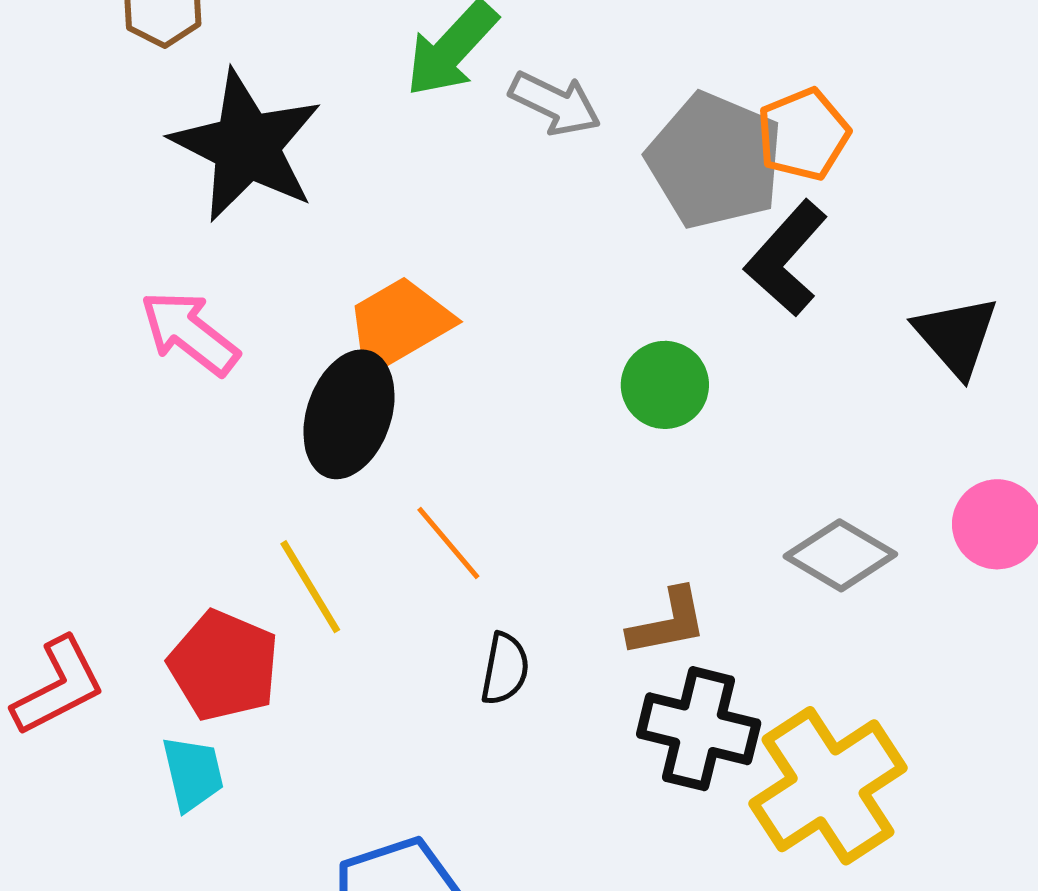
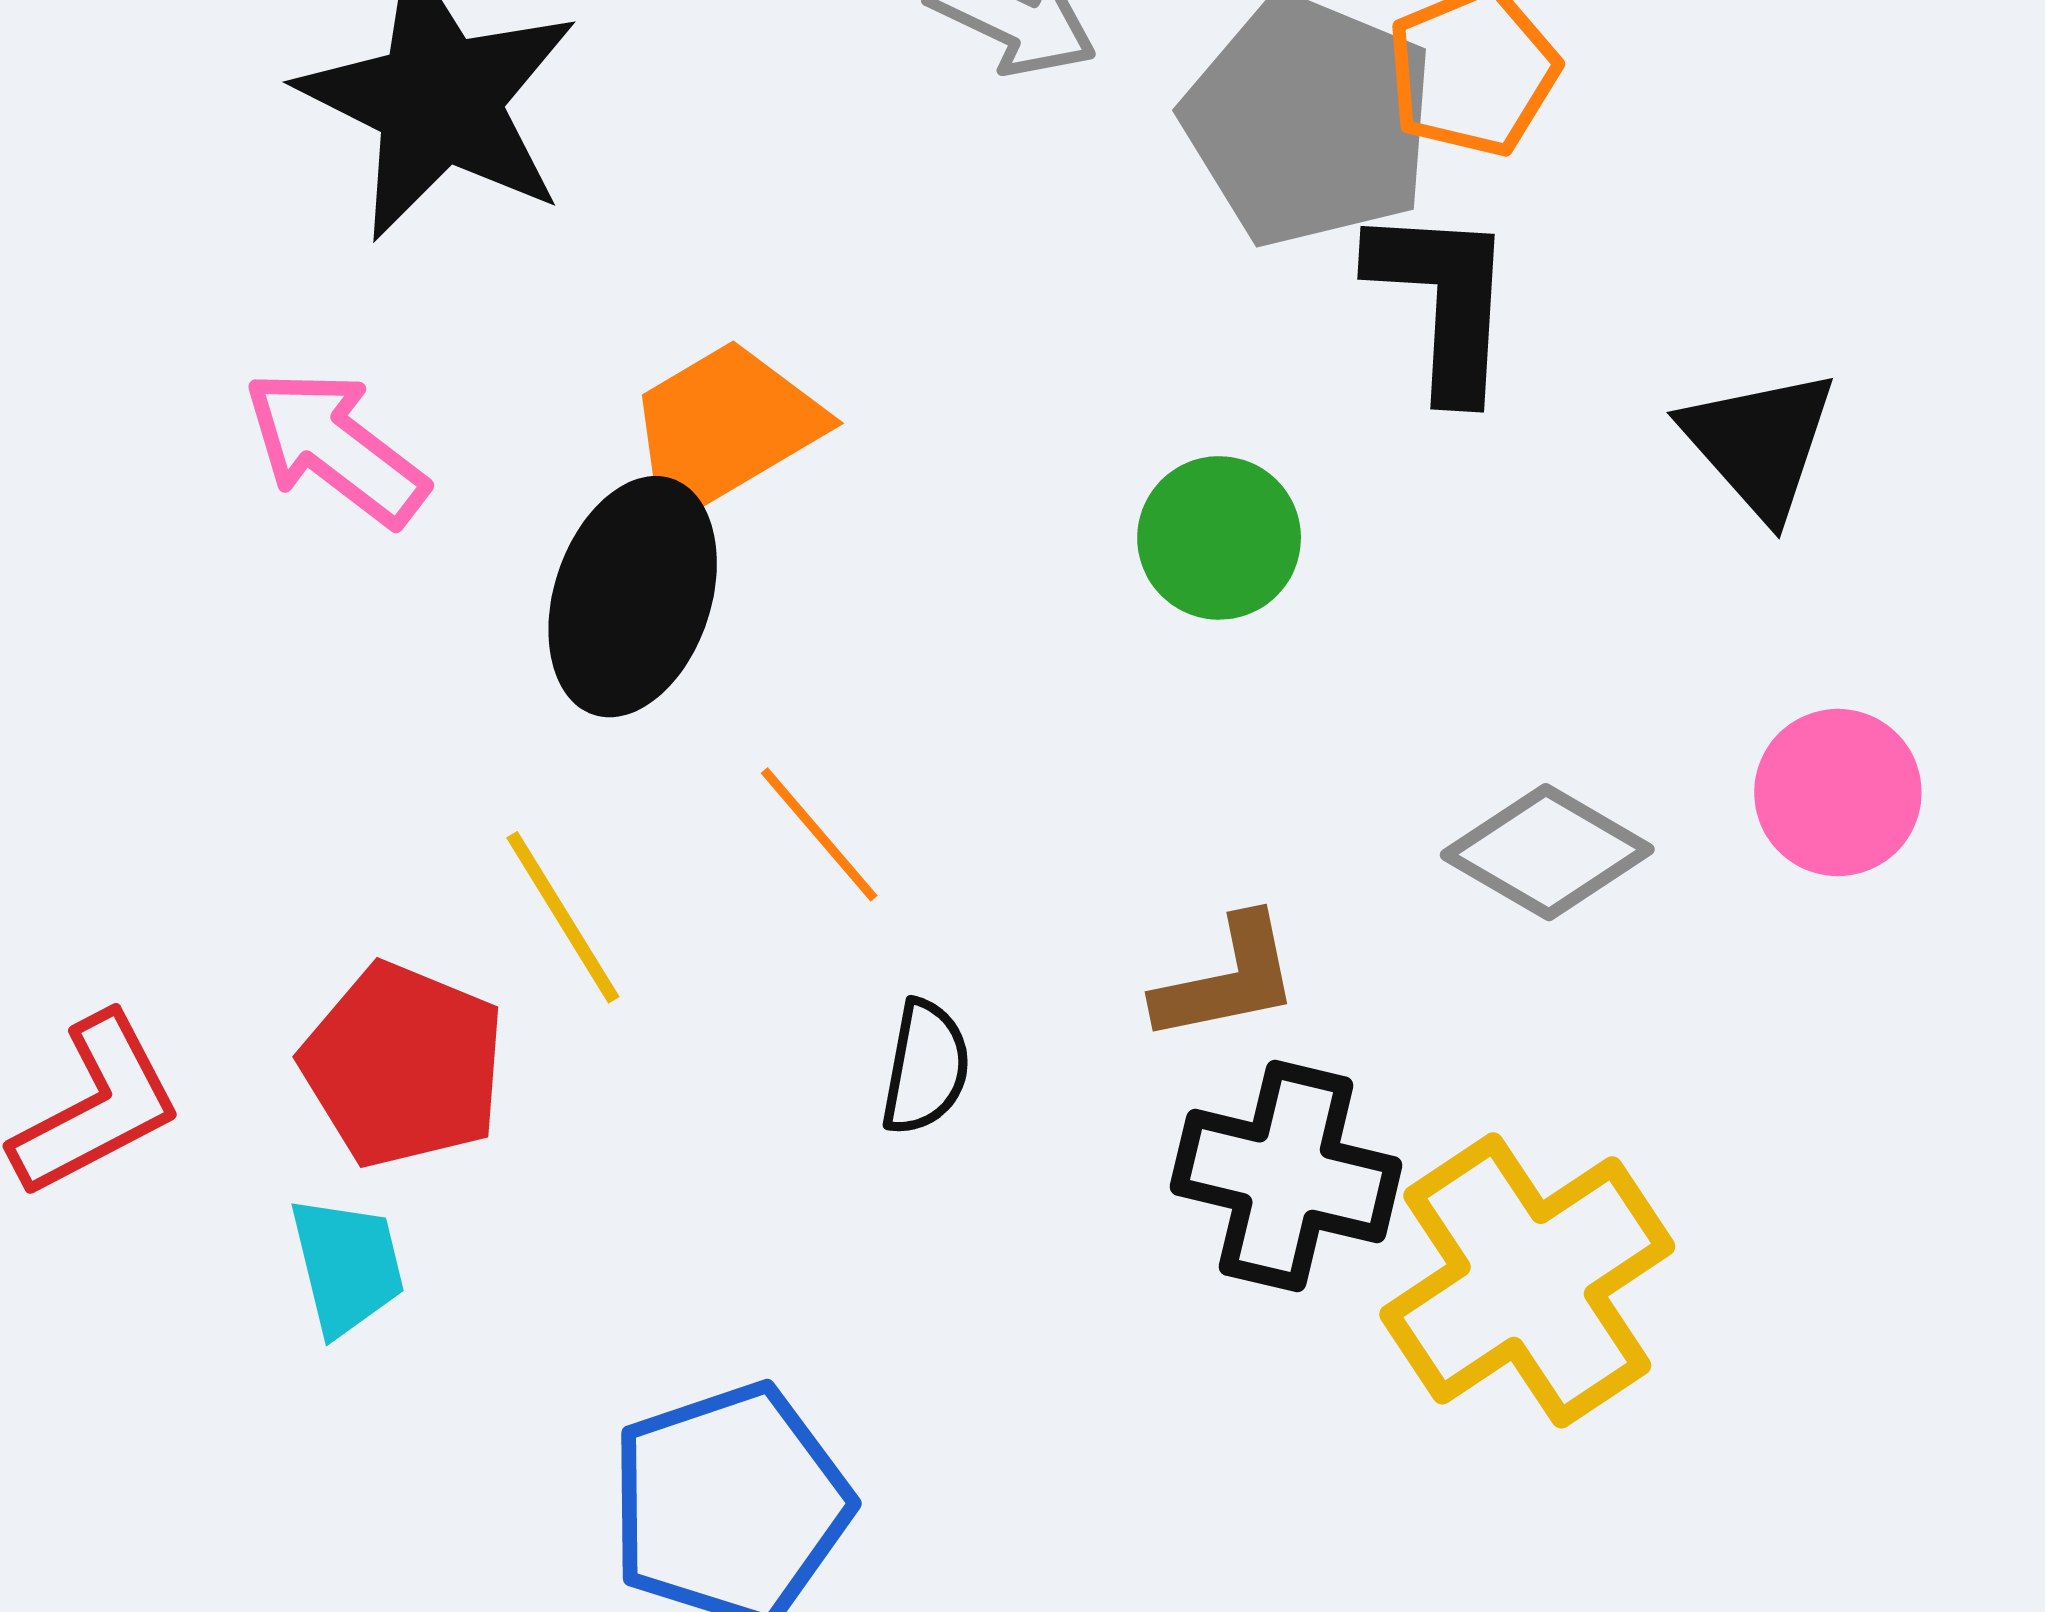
black L-shape: (786, 258) -> (1443, 301), turned 142

